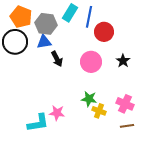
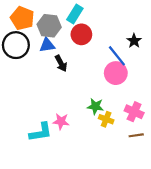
blue line: (89, 17) -> (117, 56), moved, turned -50
red circle: (104, 32) -> (81, 34), moved
black star: (123, 61) -> (134, 41), moved
pink circle: (91, 62) -> (116, 73), moved

